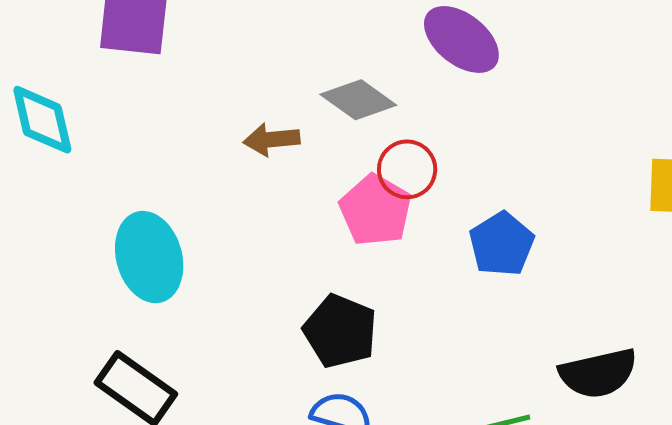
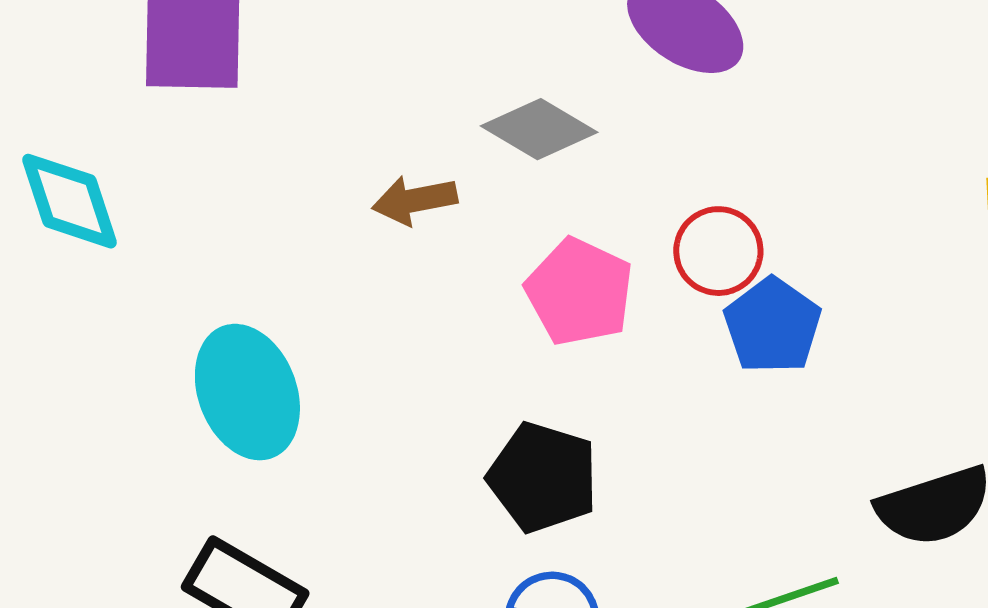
red circle: (407, 169) -> (718, 251), moved

